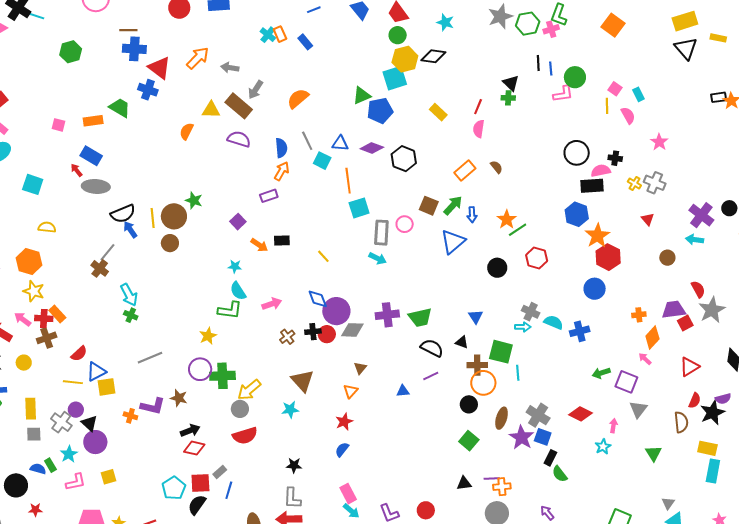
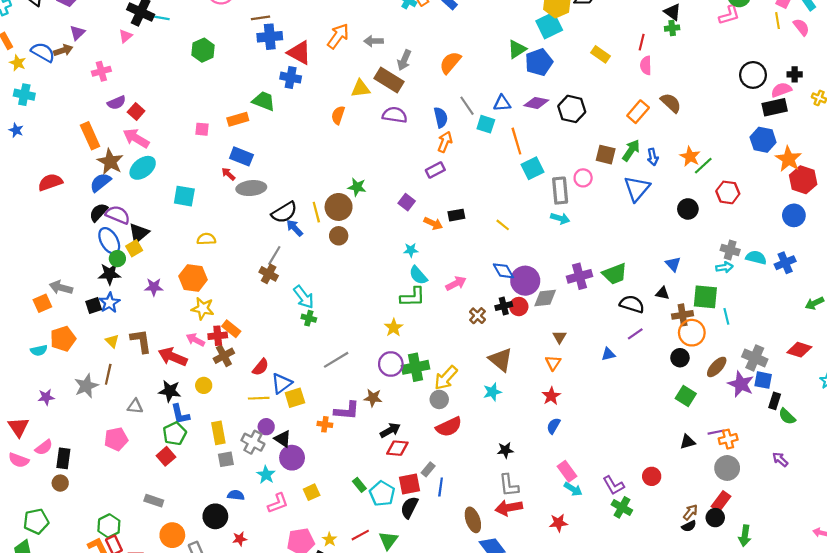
brown semicircle: (496, 167) -> (671, 103), size x1.5
brown ellipse: (502, 418) -> (717, 367), turned 35
green rectangle: (50, 465) -> (359, 485), moved

